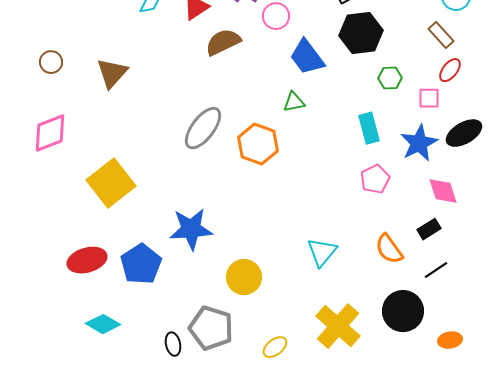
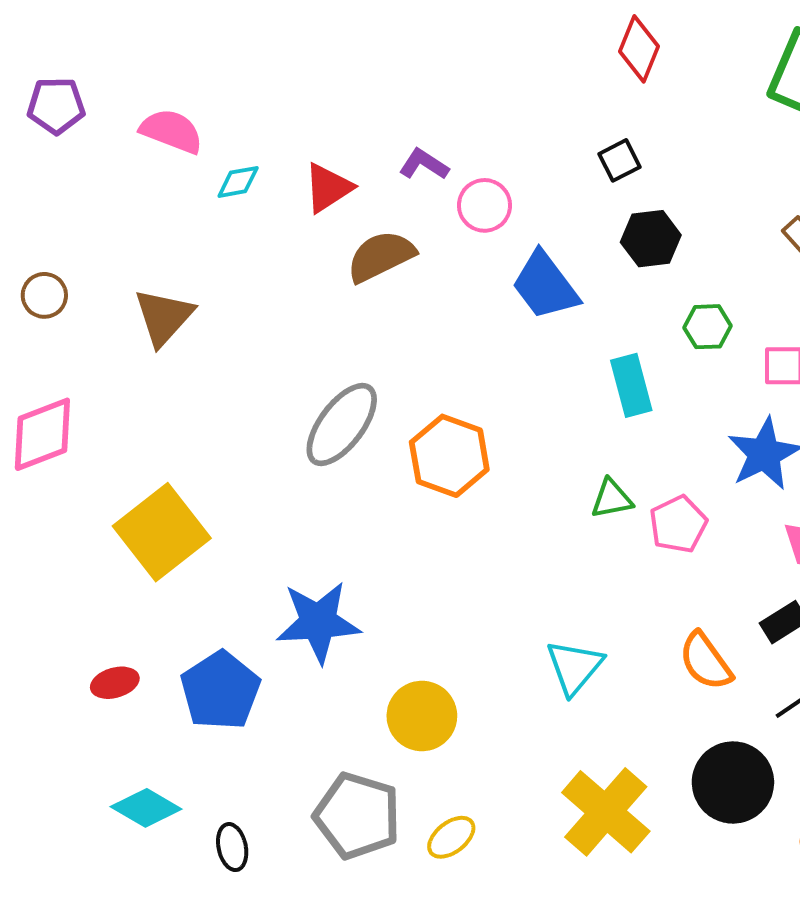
black hexagon: (361, 33) -> (651, 239), size x0.7
green triangle: (294, 102) -> (612, 499), moved
cyan rectangle: (369, 128) -> (631, 385), moved
red ellipse: (87, 260) -> (115, 683), size x0.6
black ellipse: (173, 344) -> (232, 847), moved
yellow ellipse: (275, 347) -> (451, 837), moved

